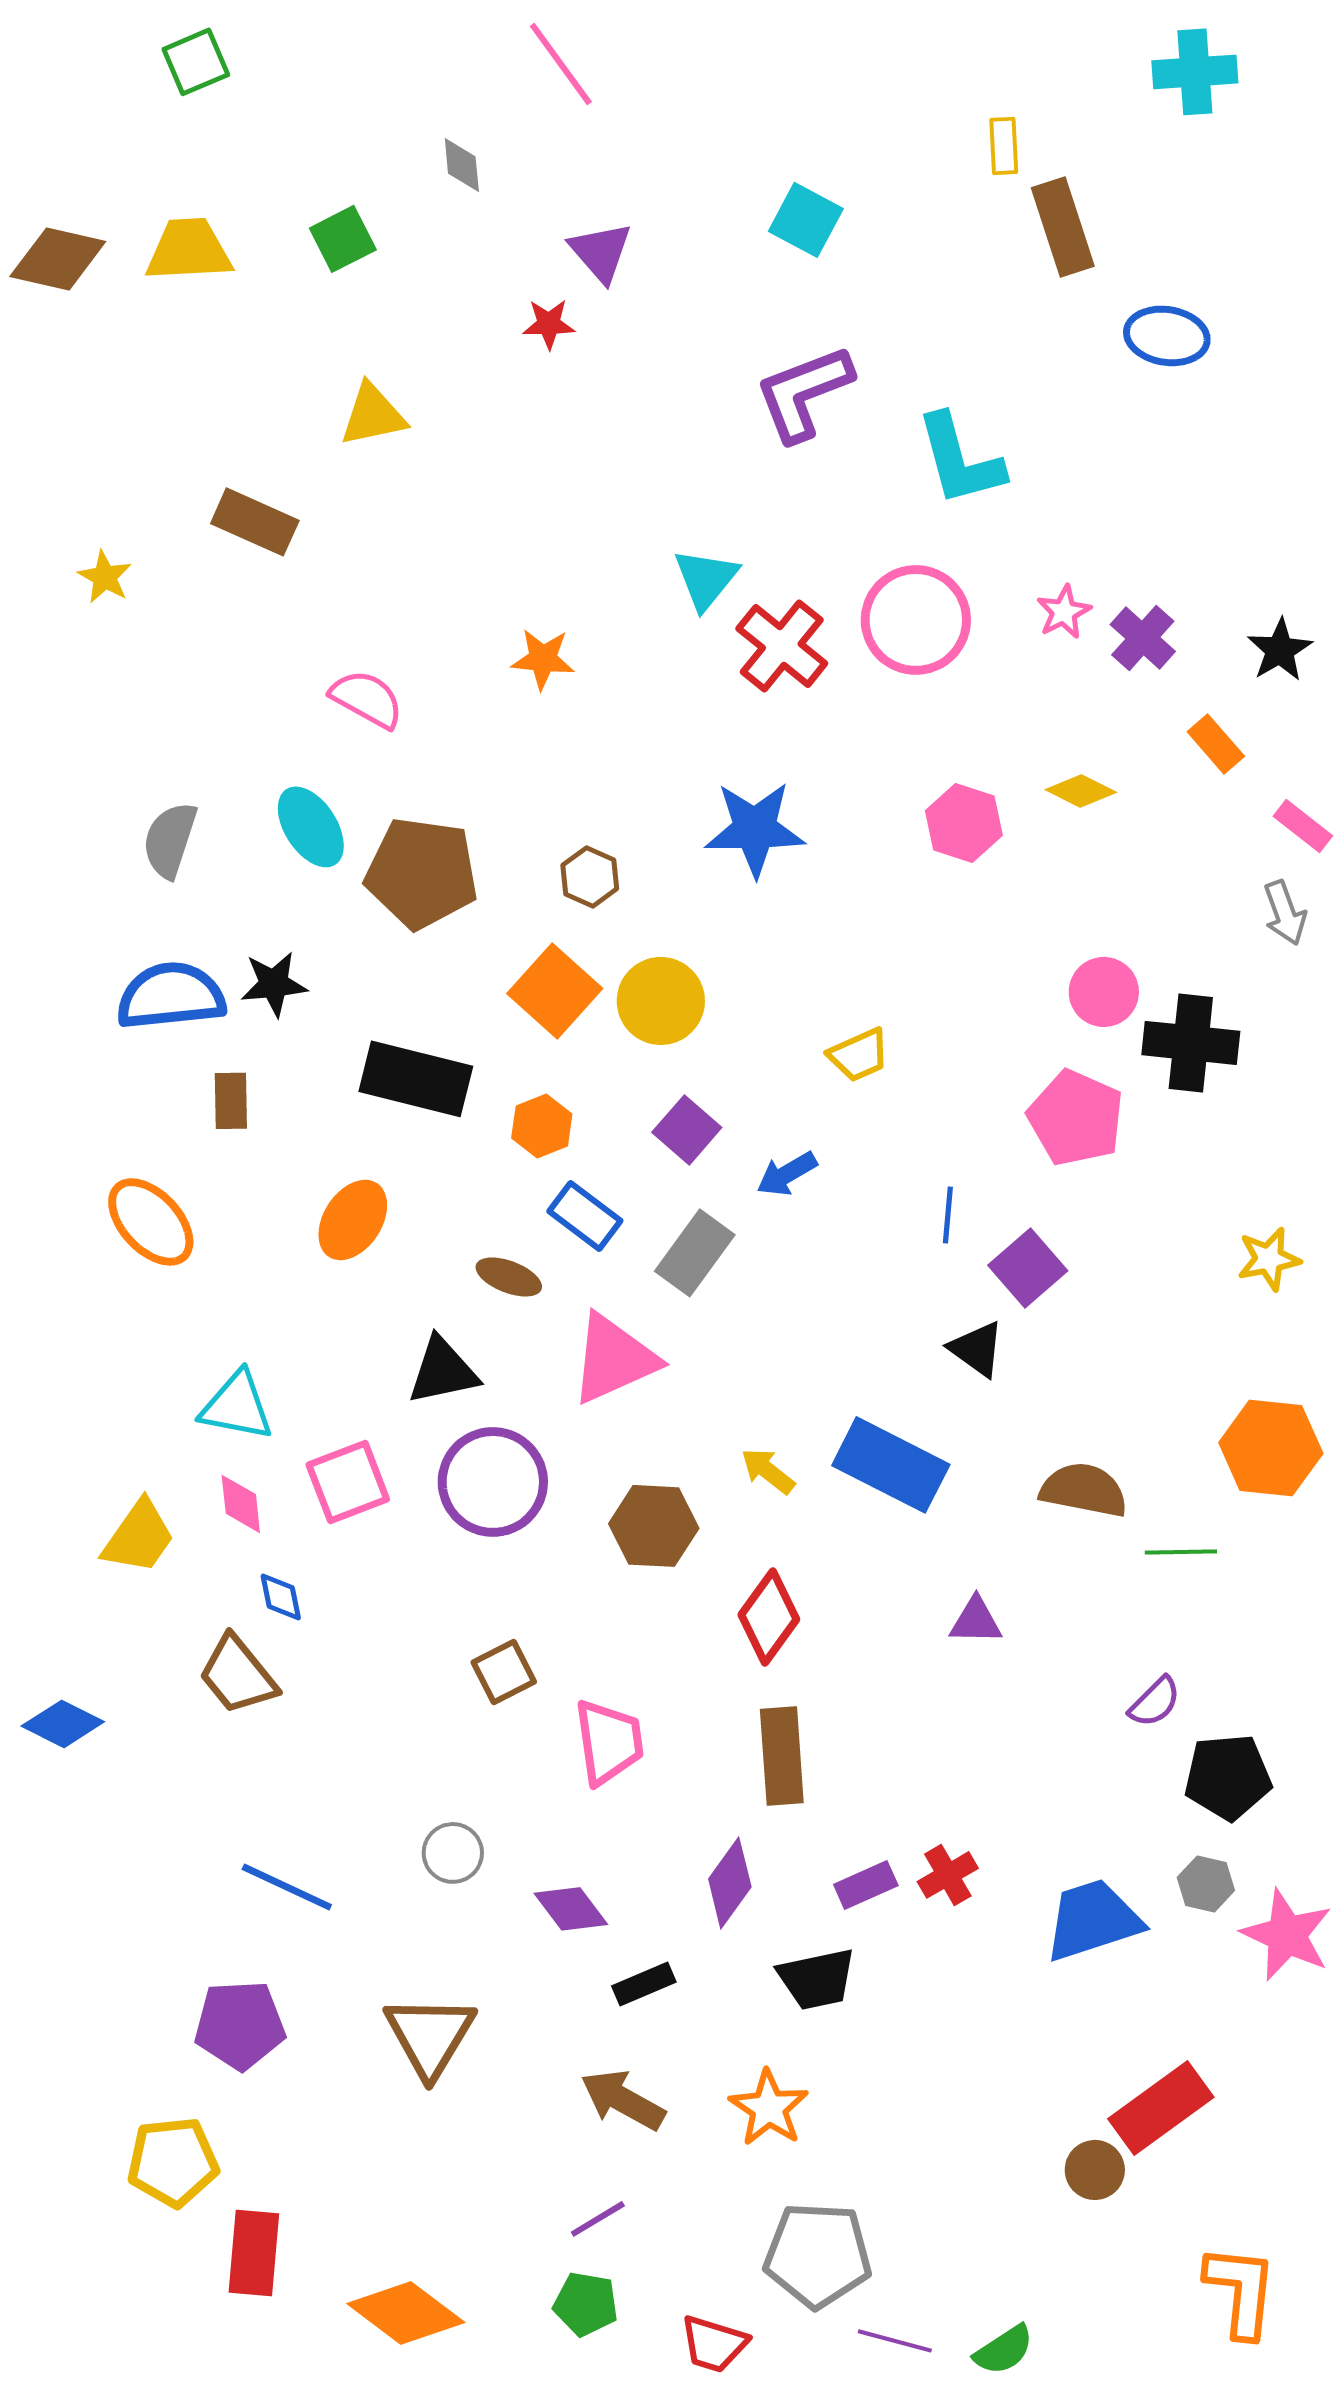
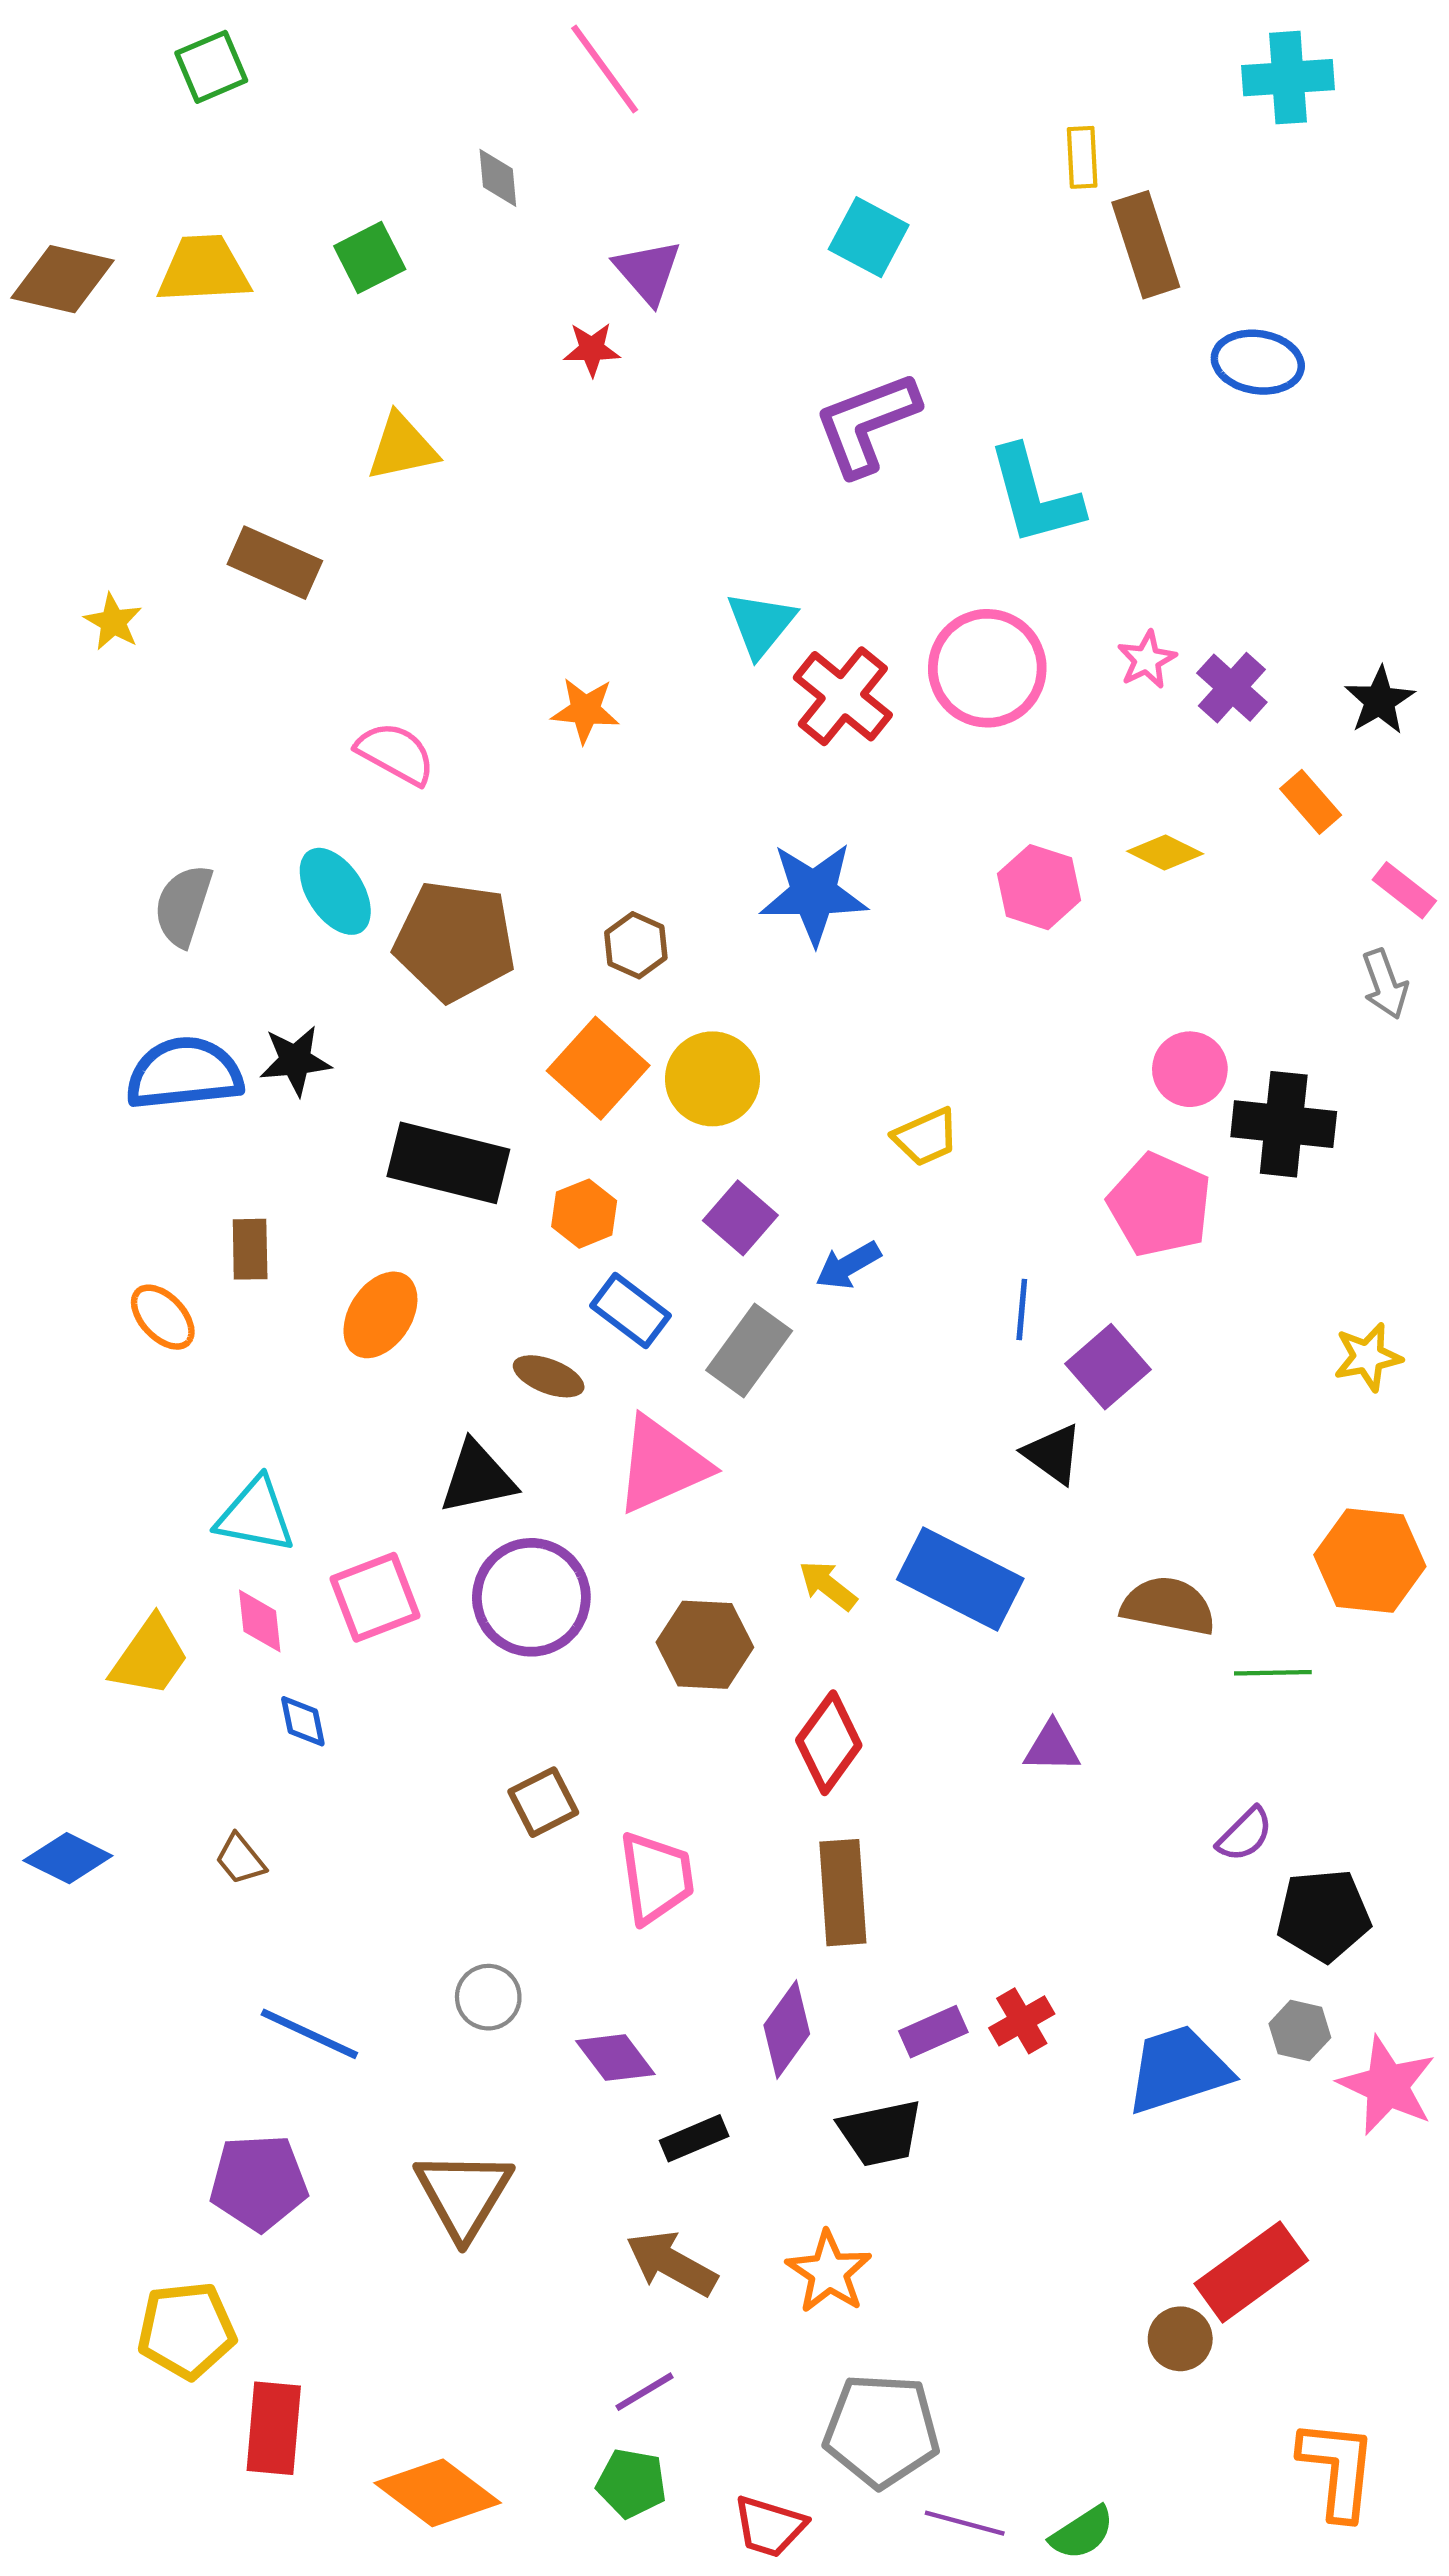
brown rectangle: (231, 1101) -> (250, 1249), moved
orange ellipse: (151, 1222) -> (163, 1317), size x0.7
brown trapezoid: (238, 1675) -> (240, 1859), moved, size x0.6

